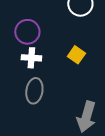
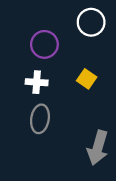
purple circle: (27, 32) -> (44, 44), moved

